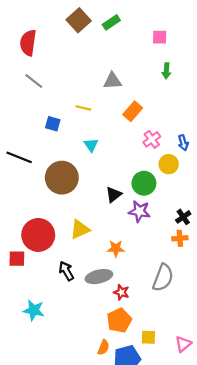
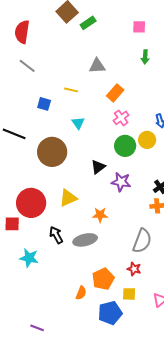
green rectangle: (111, 22) -> (88, 23), moved
pink cross: (152, 139) -> (121, 118), moved
green circle: (144, 183) -> (125, 146), moved
red star: (121, 292) -> (134, 269), moved
cyan star: (34, 310) -> (29, 258), moved
orange semicircle: (103, 347) -> (81, 293), moved

